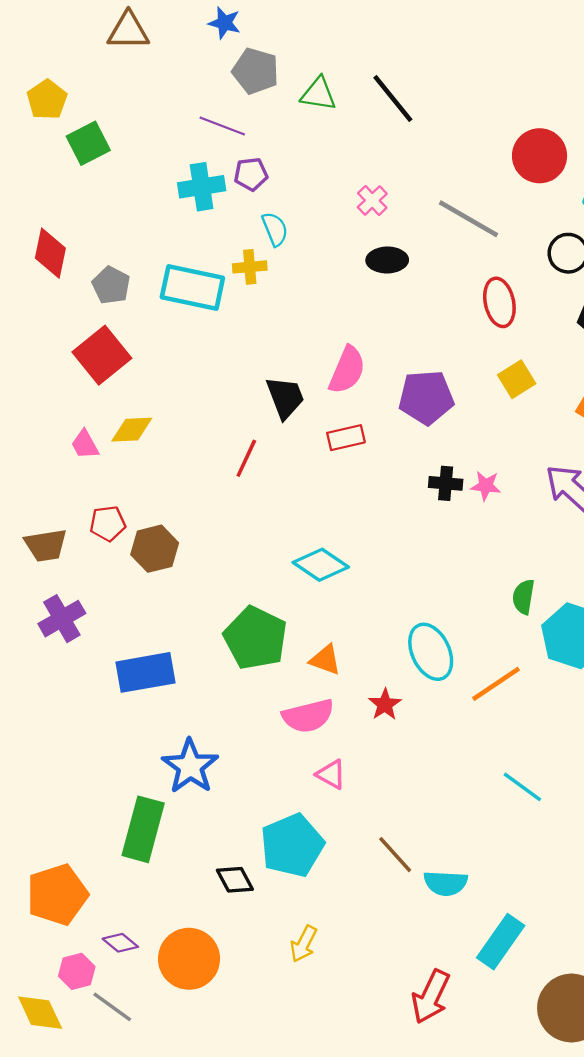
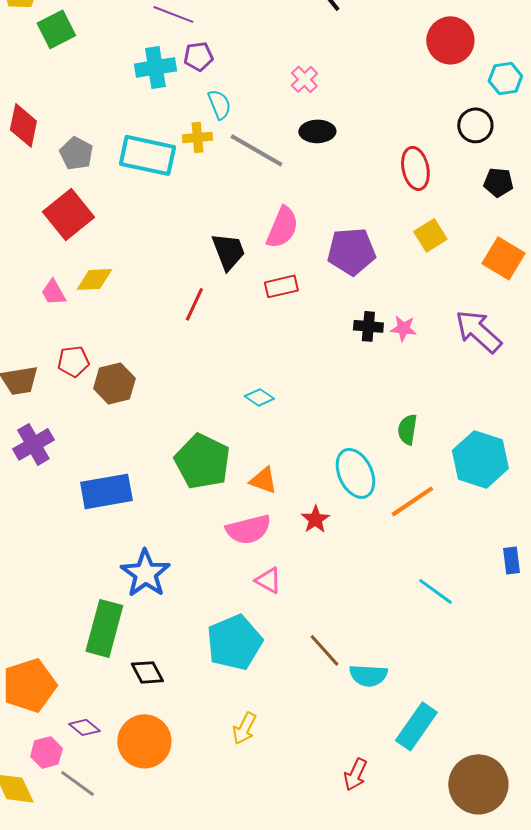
gray line: (469, 219) -> (256, 150), moved
cyan diamond: (321, 565) -> (259, 397), size x0.6
green semicircle: (523, 597) -> (407, 429), moved
black diamond: (235, 880) -> (147, 672), moved
red arrow: (431, 997) -> (355, 774), size x0.7

